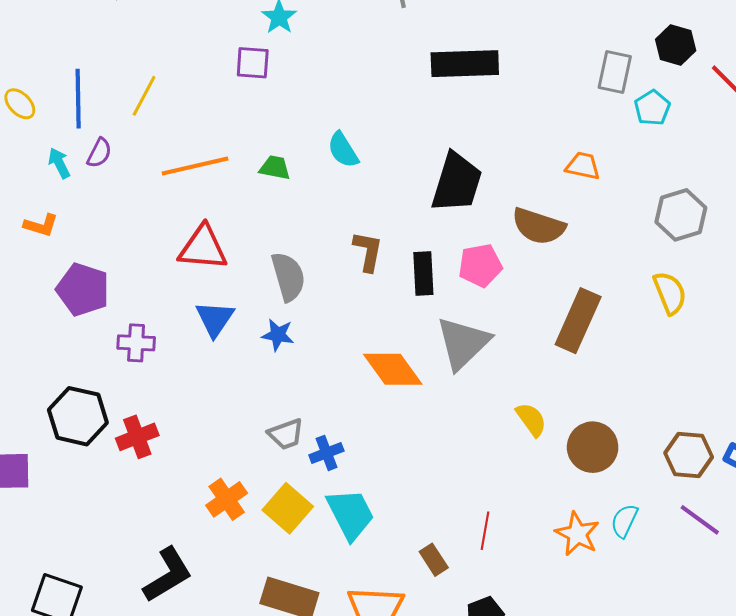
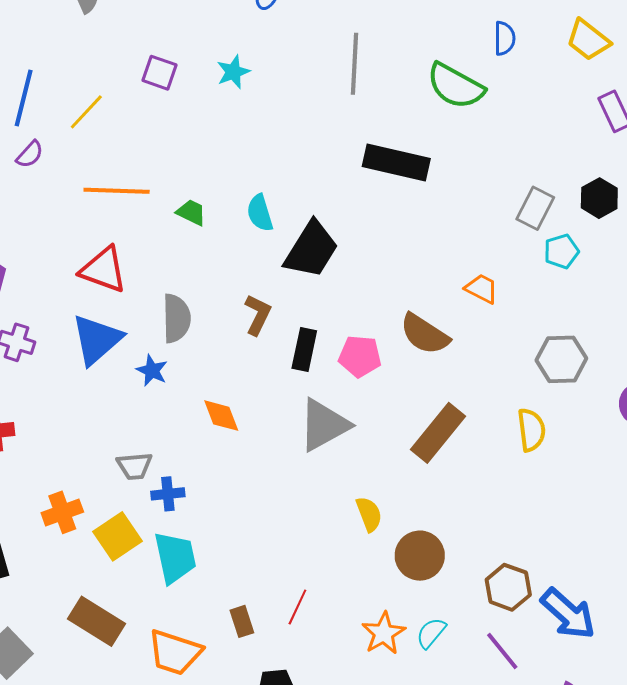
purple square: (253, 63) -> (159, 73), moved
black trapezoid: (457, 183) -> (311, 249), moved
blue triangle: (215, 319) -> (97, 339), size x1.4
orange diamond: (393, 369) -> (221, 416), moved, size x0.7

